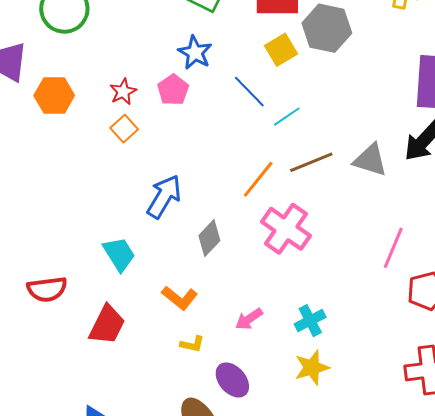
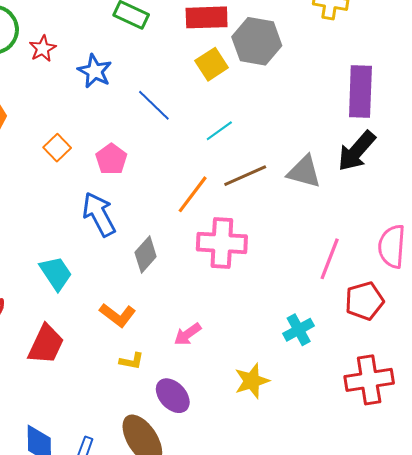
blue star: (195, 53) -> (95, 71), moved
pink pentagon: (173, 90) -> (111, 159), moved
red star: (123, 92) -> (43, 49), moved
blue line: (249, 92) -> (154, 105), moved
blue arrow: (164, 197) -> (99, 214), turned -57
pink cross: (286, 229) -> (222, 243), turned -30
cyan cross: (310, 321) -> (299, 330), moved

